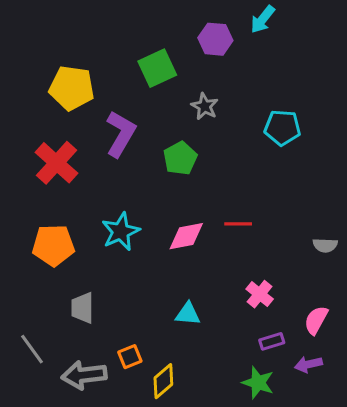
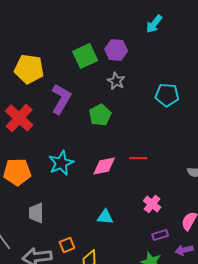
purple hexagon: (215, 39) -> (116, 50), moved

